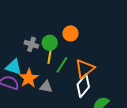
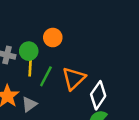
white diamond: (83, 86) -> (98, 95), moved
gray triangle: (46, 87) -> (29, 104), turned -40

